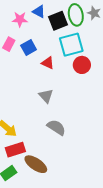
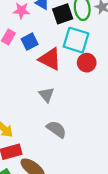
cyan square: (71, 45) -> (76, 40), turned 30
red triangle: (48, 63) -> (50, 59), size x1.6

